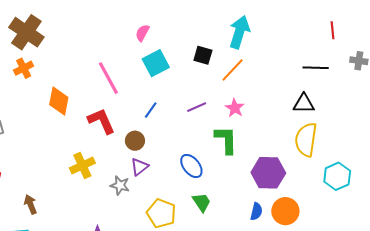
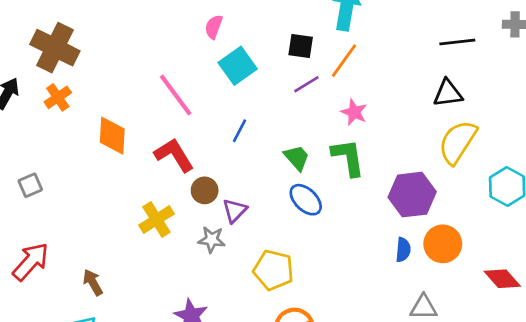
purple line: (197, 107) -> (306, 84), moved
yellow semicircle: (306, 140) -> (458, 142), turned 32
brown circle: (135, 141) -> (205, 190), moved
green trapezoid: (202, 202) -> (297, 158), moved

